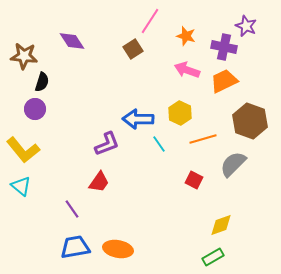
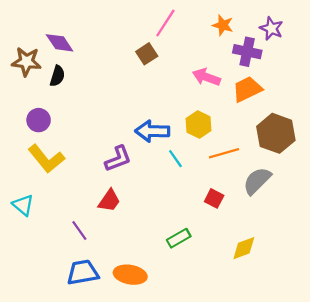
orange star: (186, 36) -> (223, 25), moved
purple diamond: (72, 41) -> (60, 43), moved
black semicircle: (42, 82) -> (57, 76), moved
yellow L-shape: (23, 150) -> (46, 159), moved
green rectangle: (213, 257) -> (179, 238), moved

